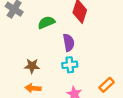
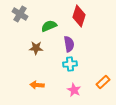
brown star: (32, 66) -> (36, 48), moved

